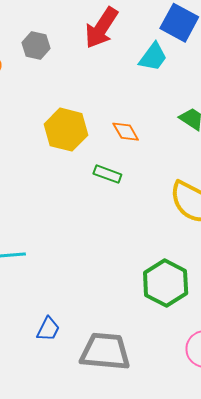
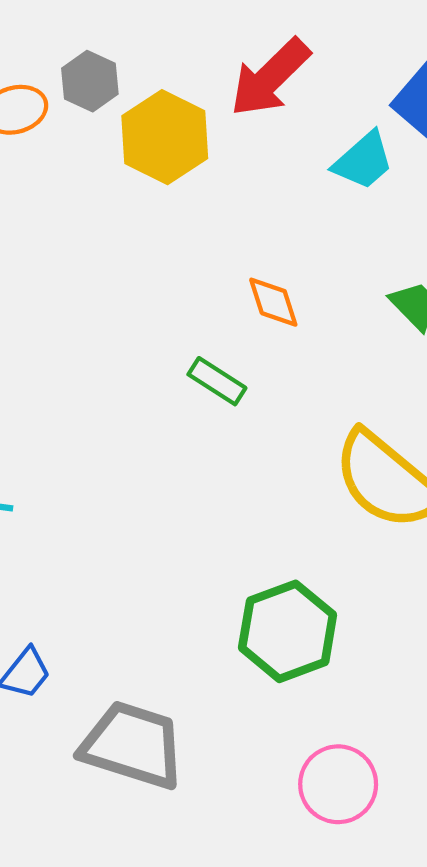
gray hexagon: (36, 46) -> (90, 81), moved
yellow hexagon: (66, 130) -> (165, 137), moved

